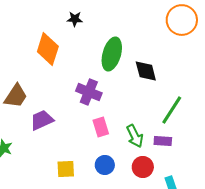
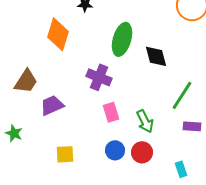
purple rectangle: (163, 141) -> (192, 126), moved
red circle: (143, 167) -> (142, 152), moved
yellow square: (66, 169) -> (65, 154), moved

